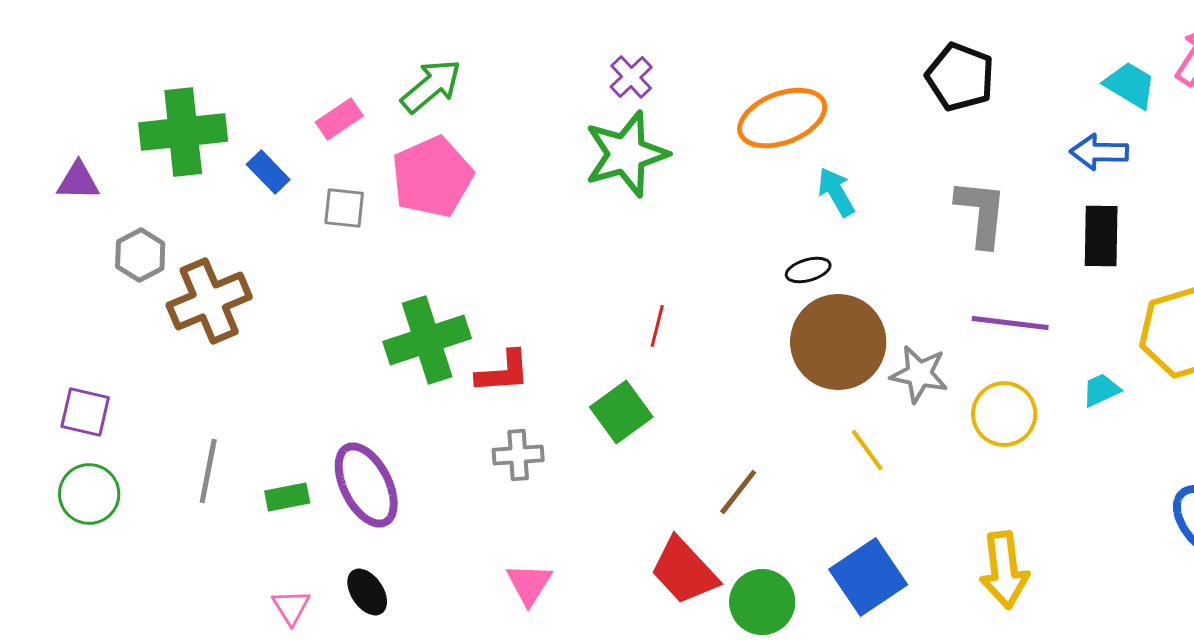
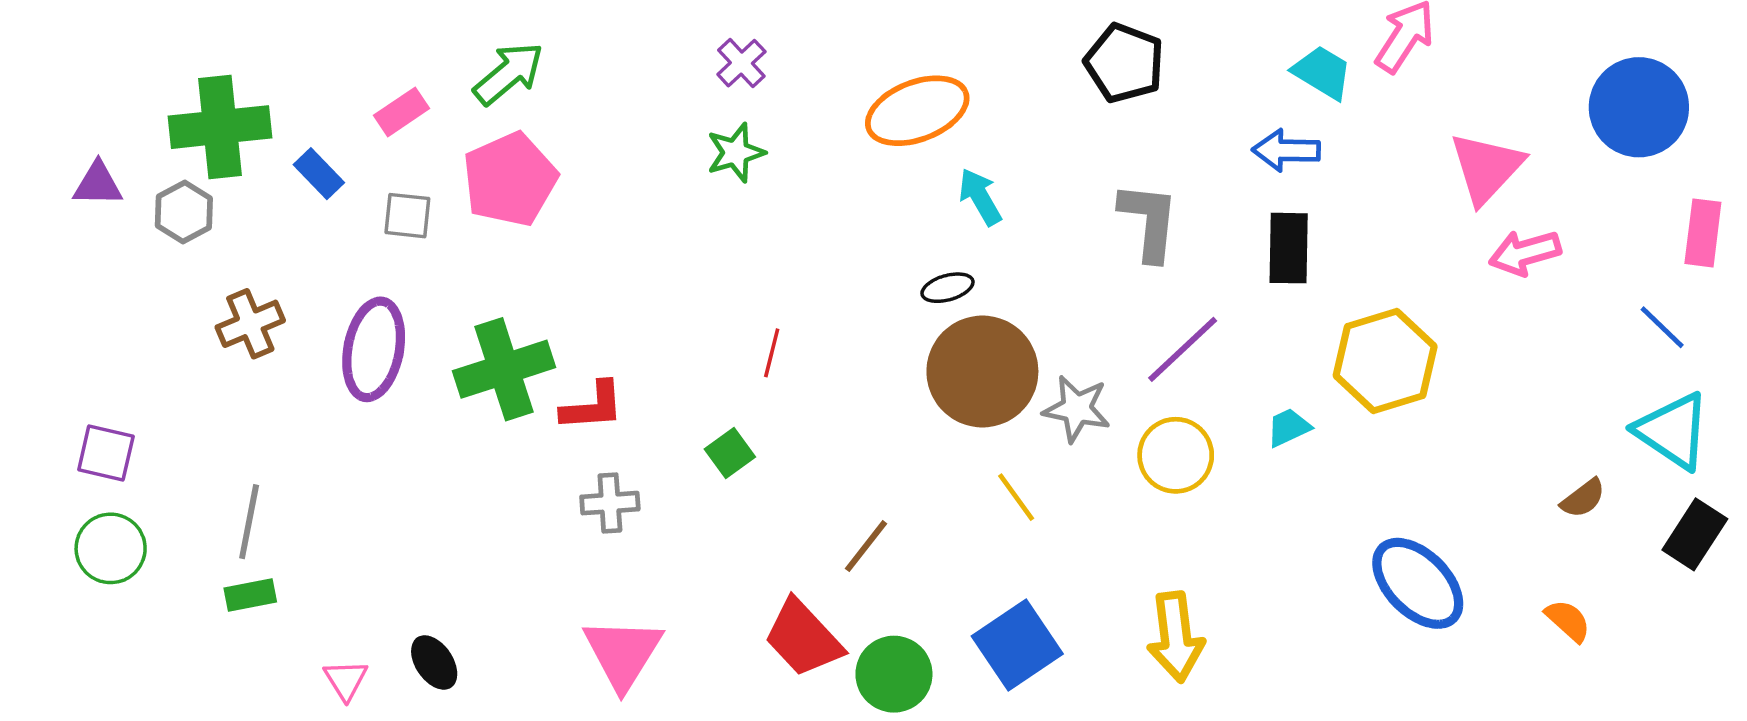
green star: (626, 154) -> (736, 153), size x0.6
gray hexagon: (140, 255) -> (184, 212), moved
brown cross: (209, 301) -> (250, 324), size x0.7
purple line: (1010, 323) -> (1183, 349), turned -50
green square: (621, 412) -> (730, 453), size x0.7
purple ellipse: (366, 485) -> (374, 349), moved, turned 38
green rectangle: (287, 497) -> (250, 595), moved
pink triangle: (529, 584) -> (623, 653), size x1.5

